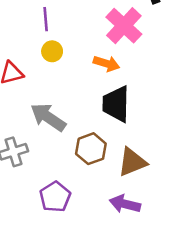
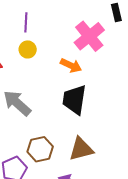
brown hexagon: (91, 149) -> (40, 149), moved

